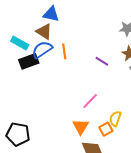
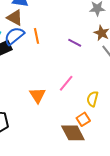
orange triangle: (81, 127) -> (38, 95), moved
orange square: (106, 129) -> (83, 119), moved

